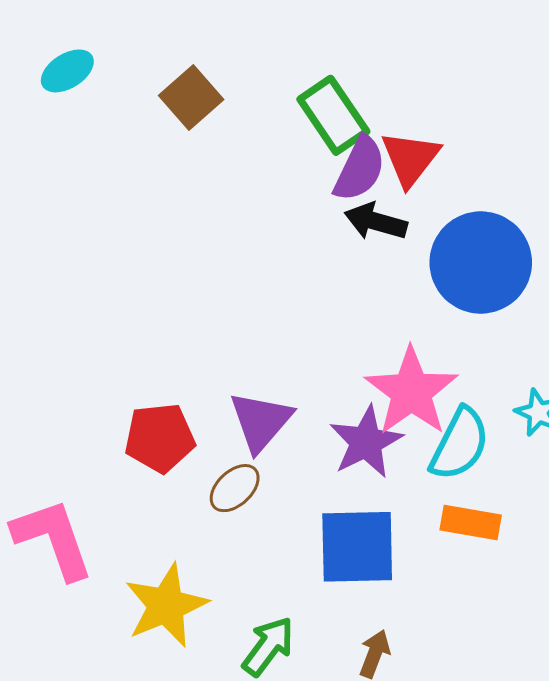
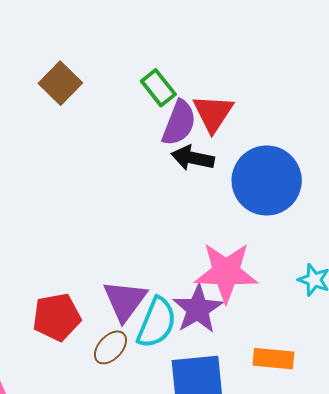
green rectangle: (333, 115) -> (158, 88), size x0.7
pink star: (411, 392) -> (226, 272), turned -30
cyan semicircle: (460, 444) -> (157, 323), moved

